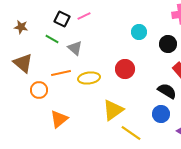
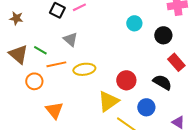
green line: (52, 39) -> (40, 50), moved
red circle: (125, 69) -> (126, 80), moved
blue circle: (161, 114) -> (146, 107), moved
orange triangle: (59, 119) -> (54, 110), turned -30

